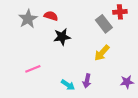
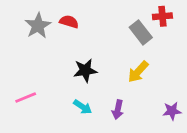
black star: (62, 37) -> (85, 70), moved
pink line: (33, 69) -> (26, 97), moved
cyan arrow: (68, 85) -> (83, 107), moved

